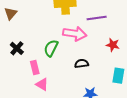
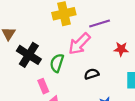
pink arrow: (75, 34) -> (79, 44), turned 135
black cross: (17, 48) -> (29, 55), moved, size x1.6

